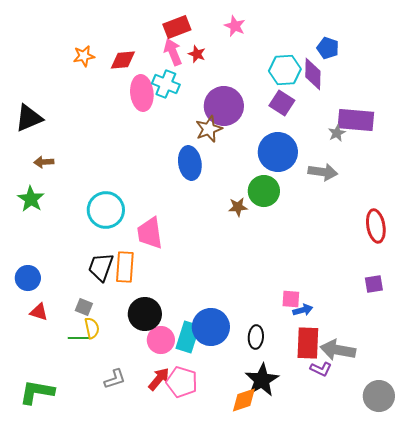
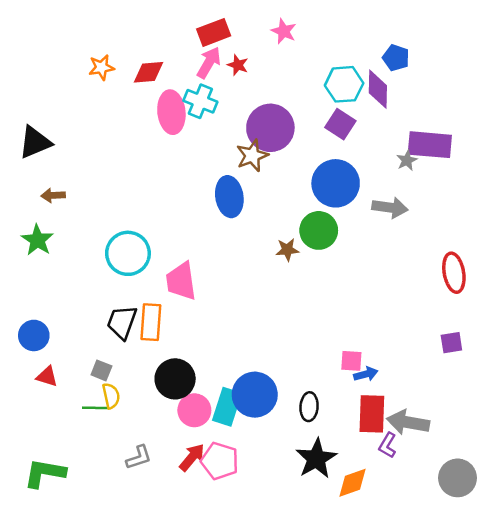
pink arrow: (173, 52) -> (209, 63), turned 52
purple L-shape: (321, 369) -> (388, 445), turned 95
orange diamond: (244, 400) -> (352, 483), moved

